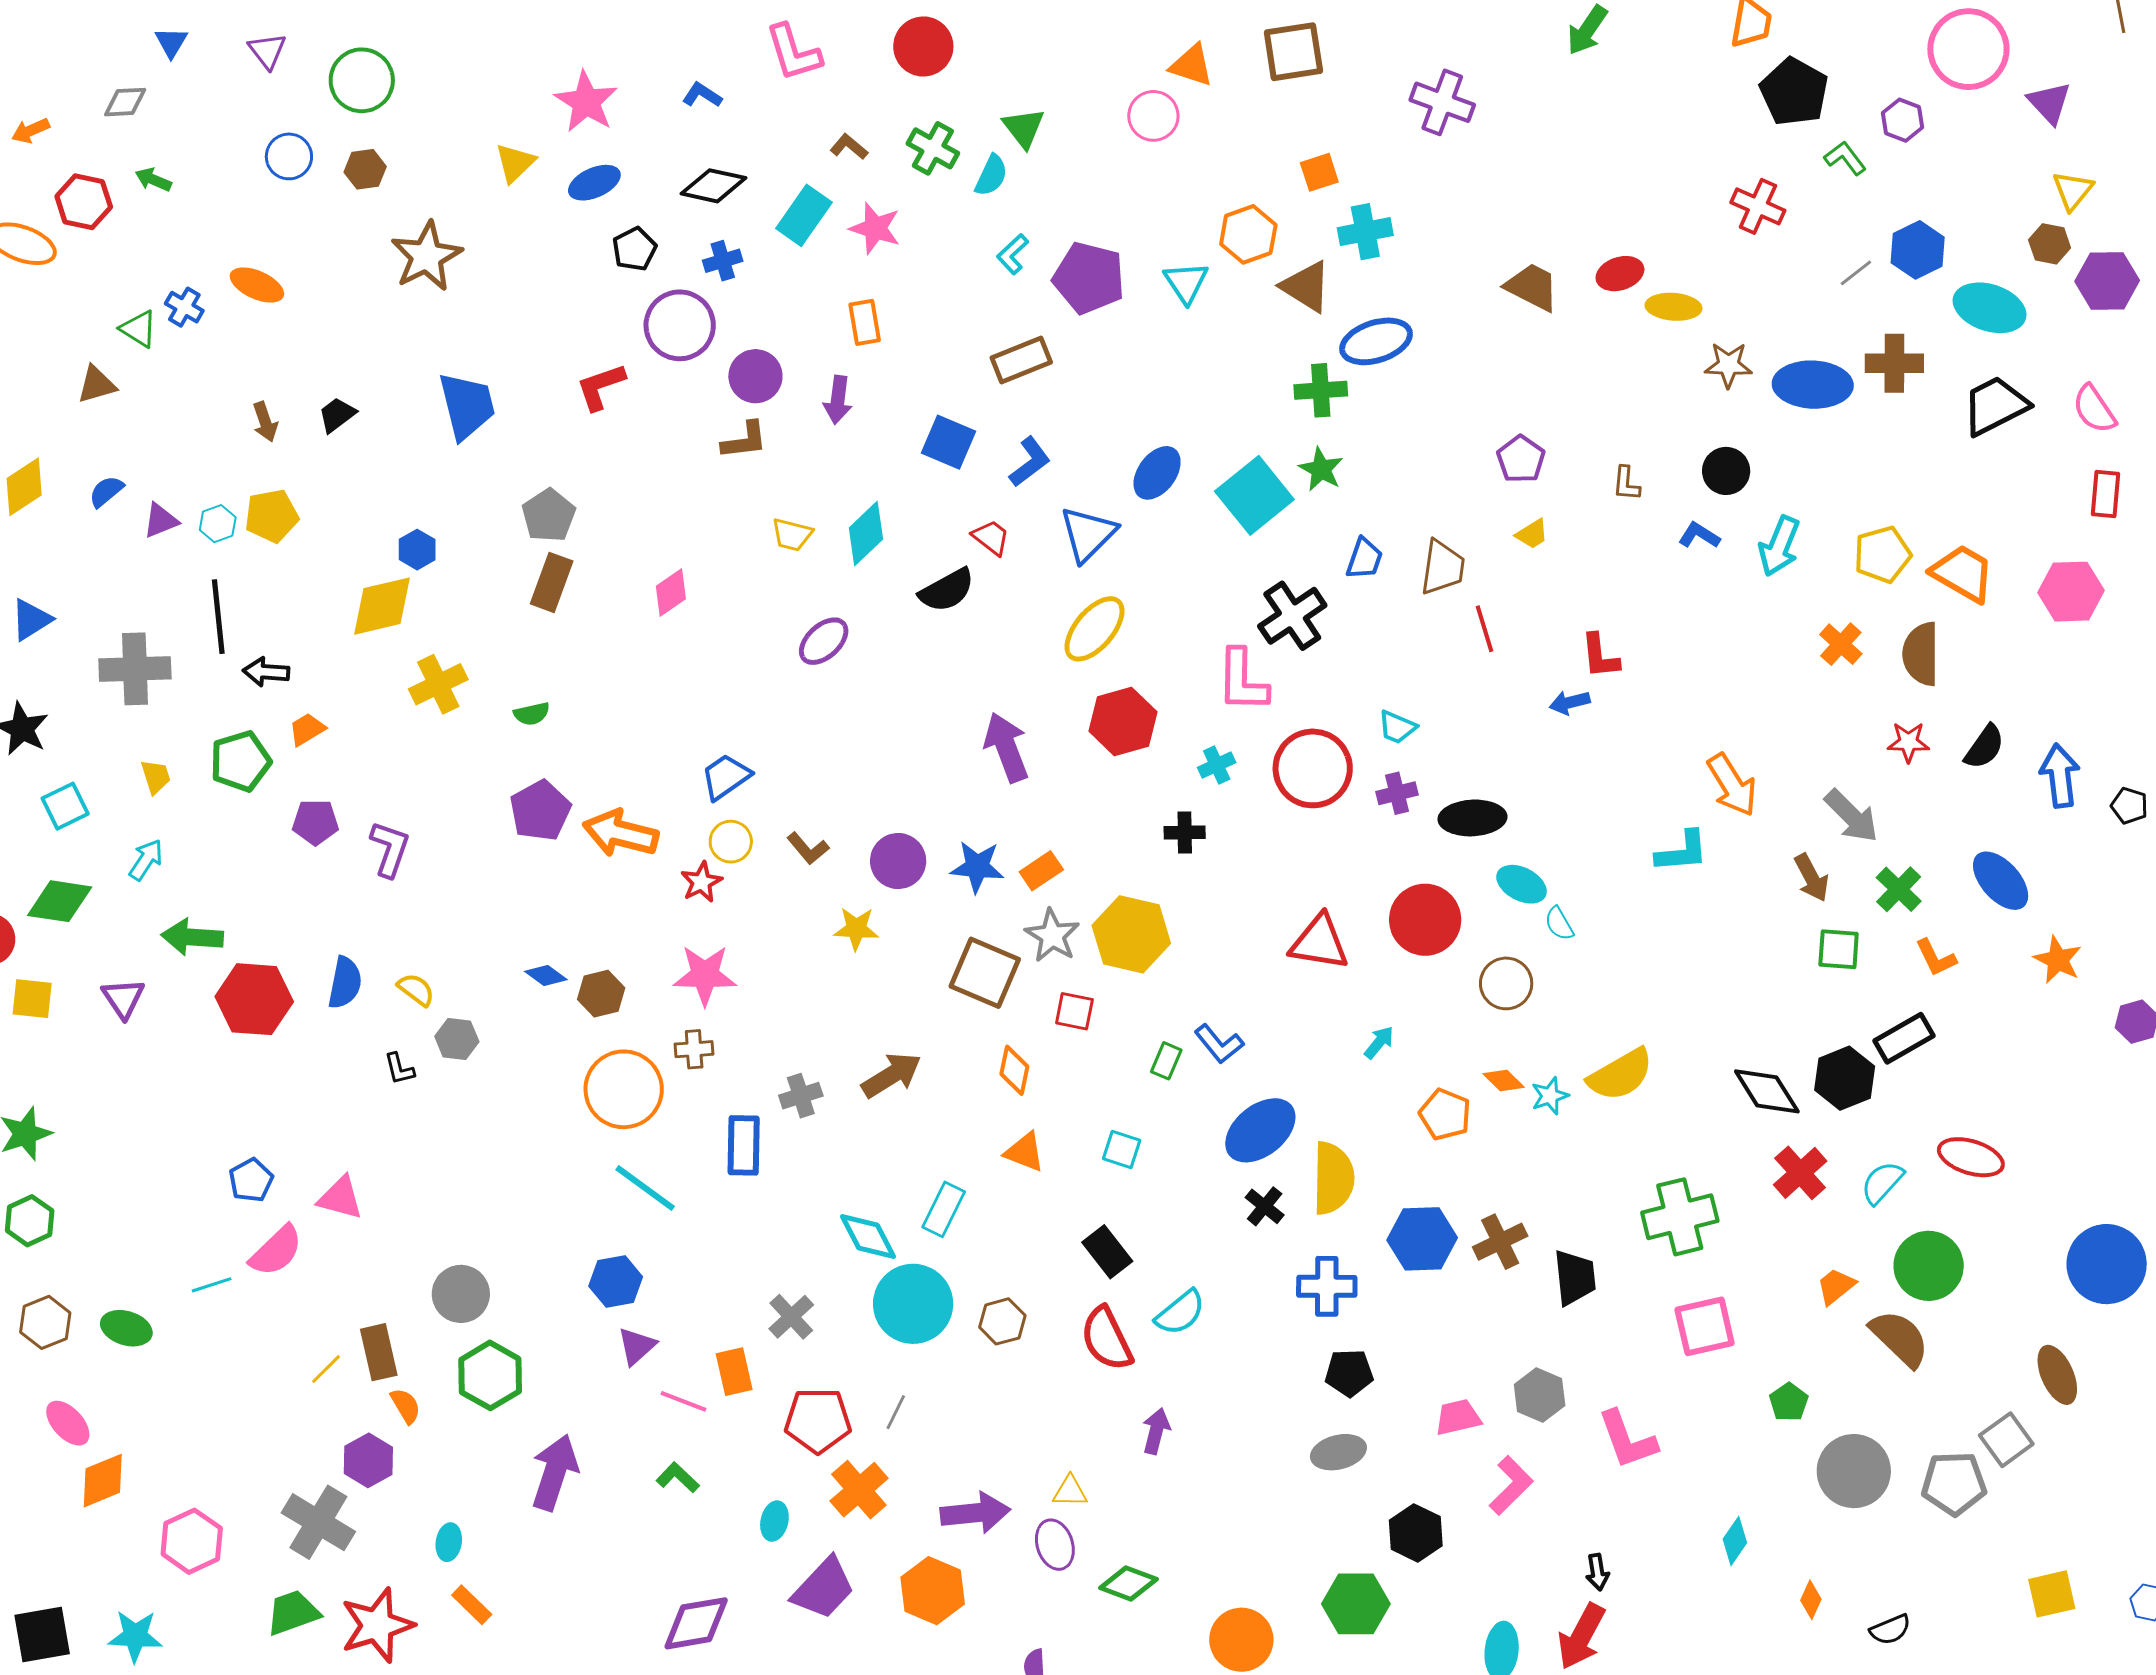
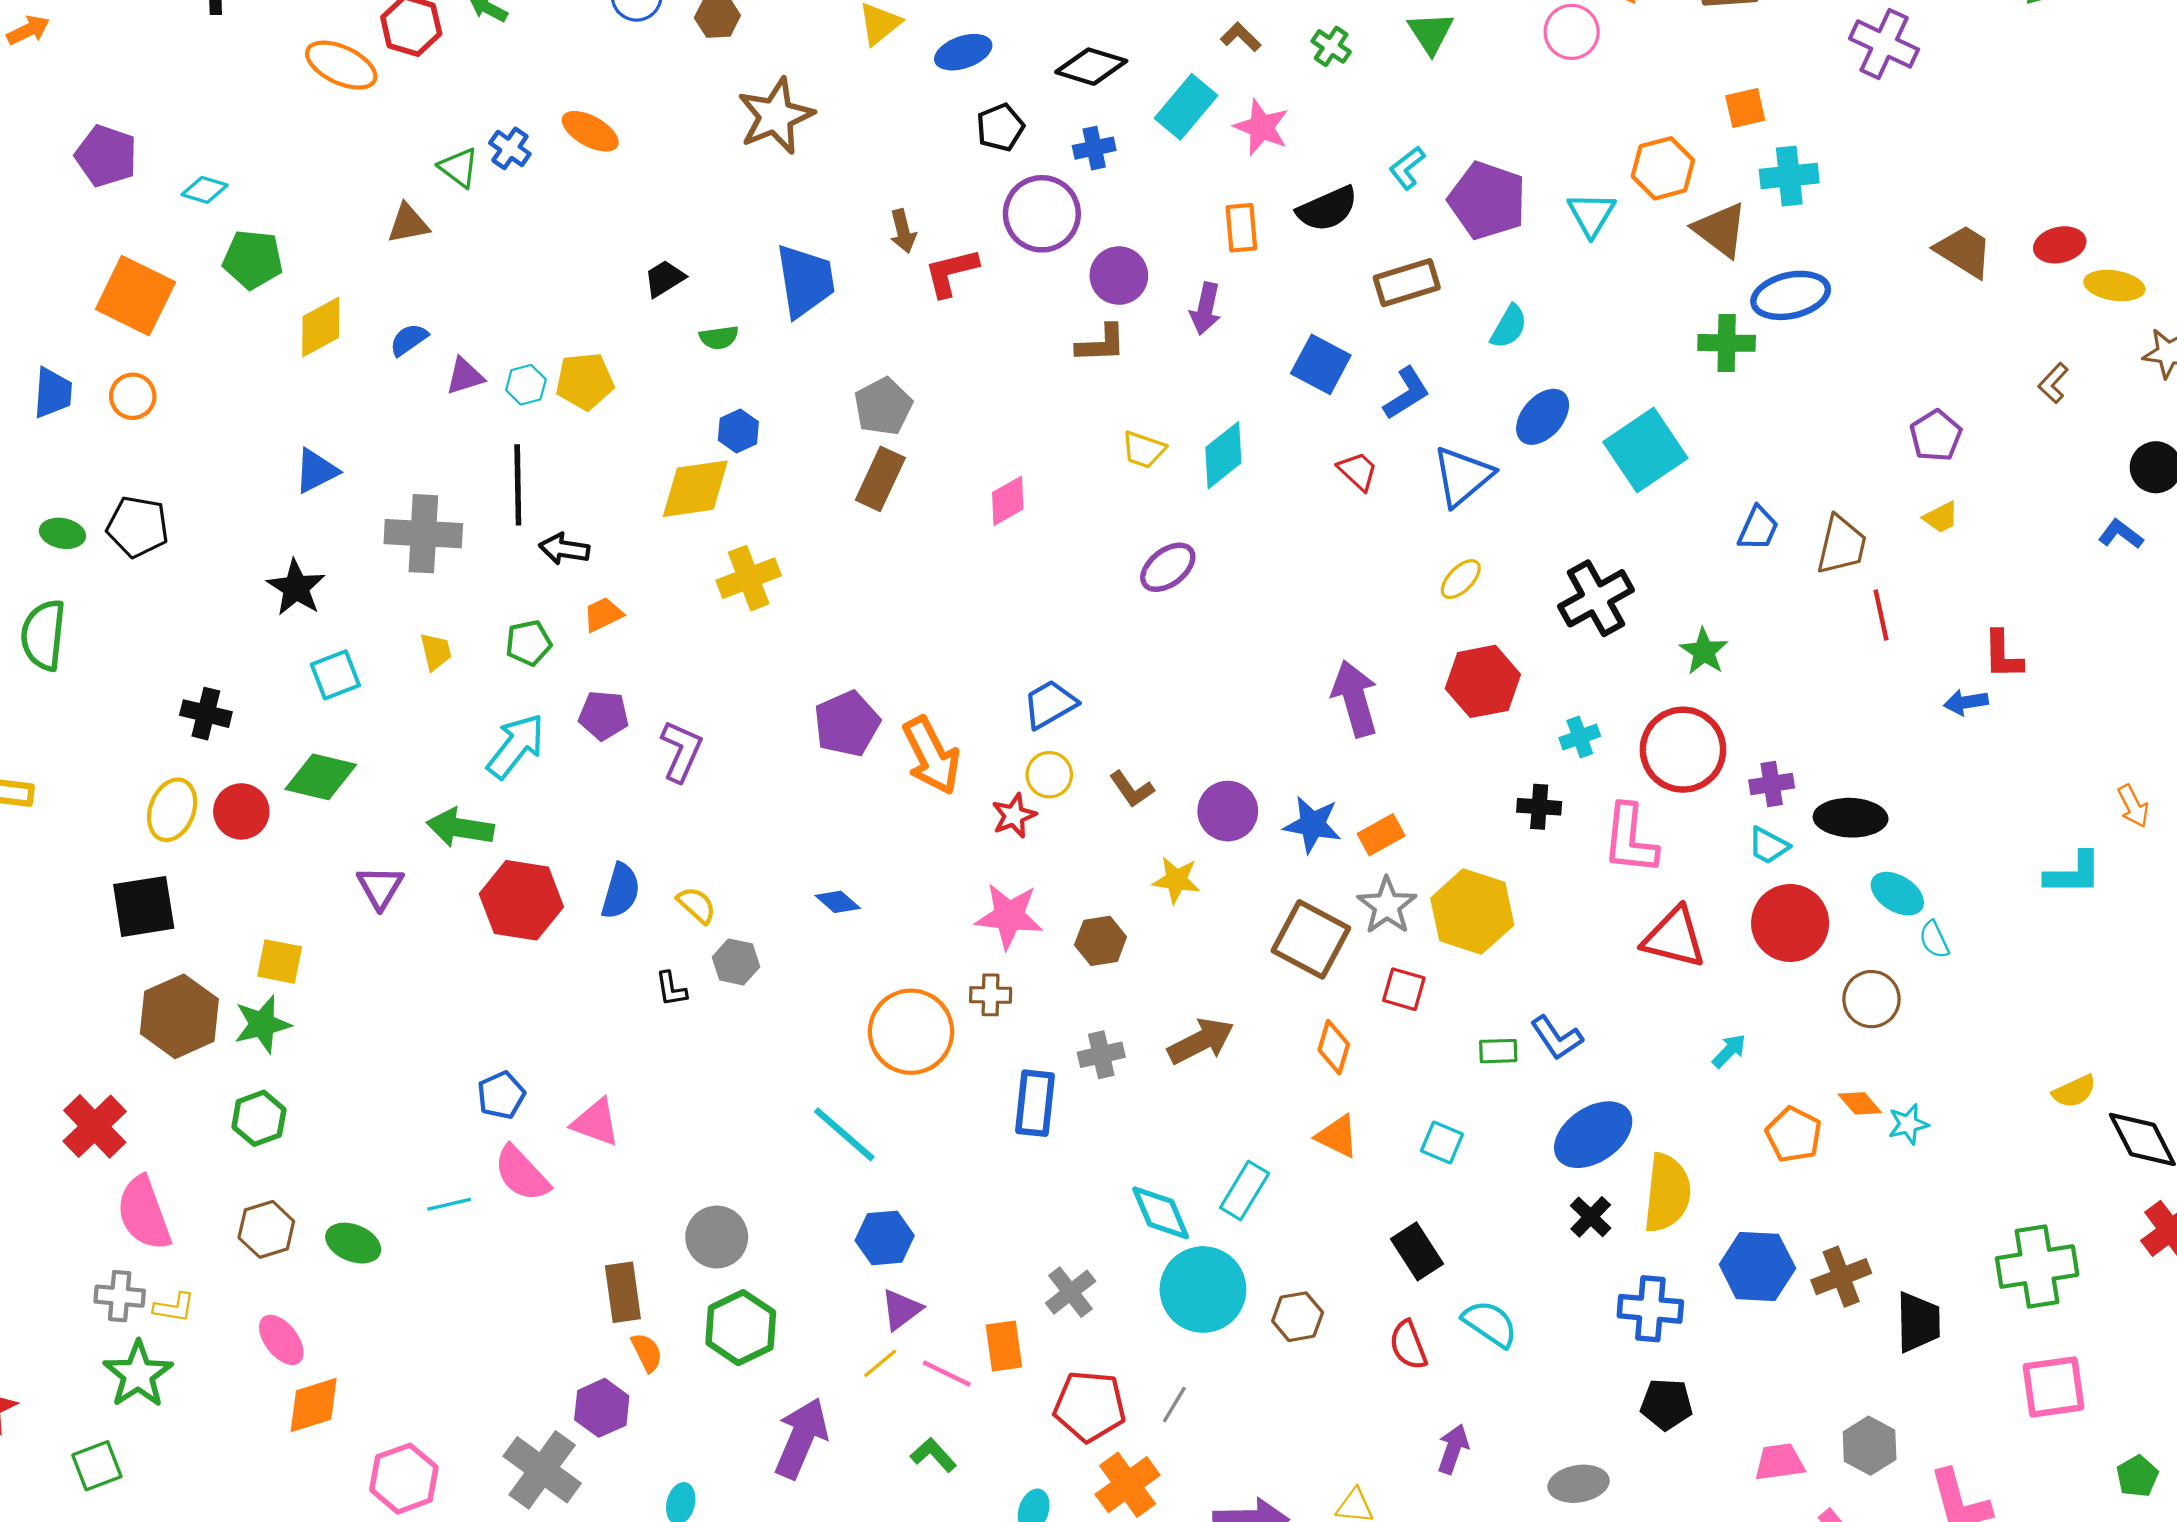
green cross: (933, 148) -> (1331, 46), size x0.7
cyan semicircle: (991, 175) -> (1509, 327), moved
brown arrow: (265, 422) -> (903, 231), moved
green star: (1321, 469) -> (1704, 651), moved
brown L-shape: (1626, 484) -> (2053, 383), moved, turned 33
black semicircle: (947, 590) -> (1327, 209), moved
black cross: (1292, 616) -> (1596, 598), moved
yellow ellipse: (1094, 629) -> (1461, 579), size x0.6
pink L-shape: (1242, 681) -> (1630, 839), moved
green semicircle: (532, 714) -> (719, 338), moved
cyan trapezoid: (1397, 727) -> (1768, 846), moved
green pentagon: (240, 761) -> (528, 643), size x0.7
orange arrow: (1732, 785) -> (2133, 806), size x0.6
orange arrow: (621, 833) -> (931, 756), turned -136
cyan arrow: (146, 860) -> (516, 746), moved, size x1.5
brown hexagon: (601, 994) -> (1101, 941), moved
yellow square: (32, 999) -> (280, 962), moved
green rectangle: (1166, 1061) -> (1498, 1051), turned 60
yellow semicircle: (1621, 1075) -> (2074, 1091), moved, size x0.6
cyan line: (645, 1188) -> (844, 1134), moved
pink semicircle: (276, 1251) -> (522, 1174), turned 86
cyan semicircle: (1180, 1313) -> (1490, 1324), turned -112
red semicircle: (1107, 1339) -> (1408, 1345), size x0.7
yellow line: (326, 1369) -> (880, 1363), moved
gray ellipse: (1338, 1452) -> (1579, 1484), moved

